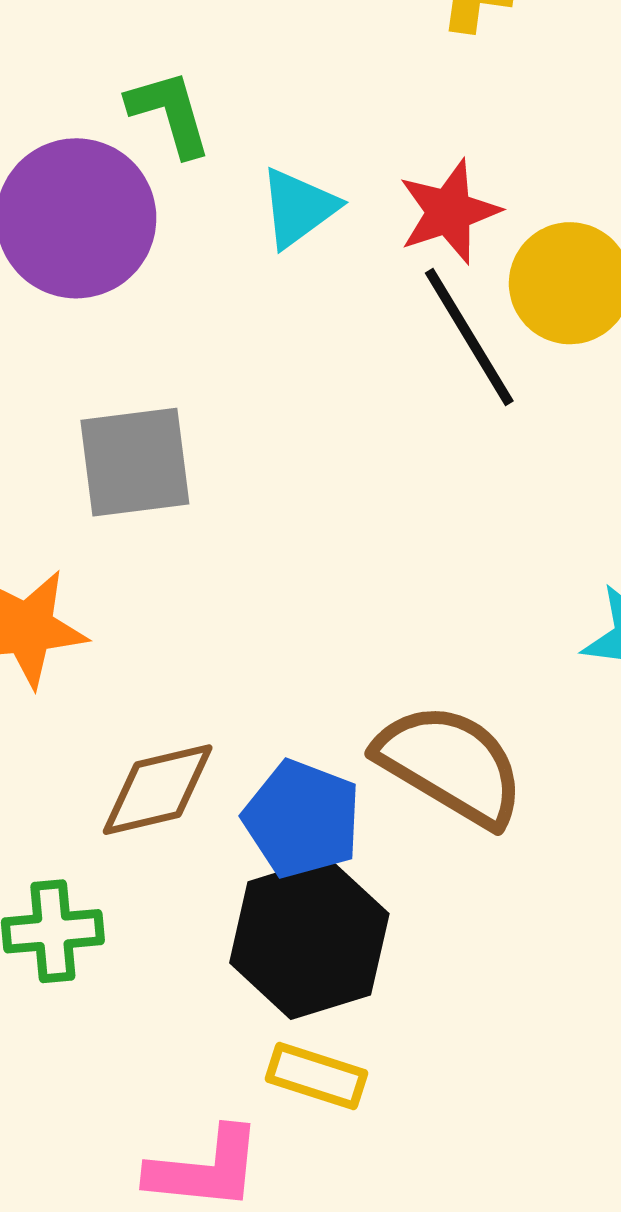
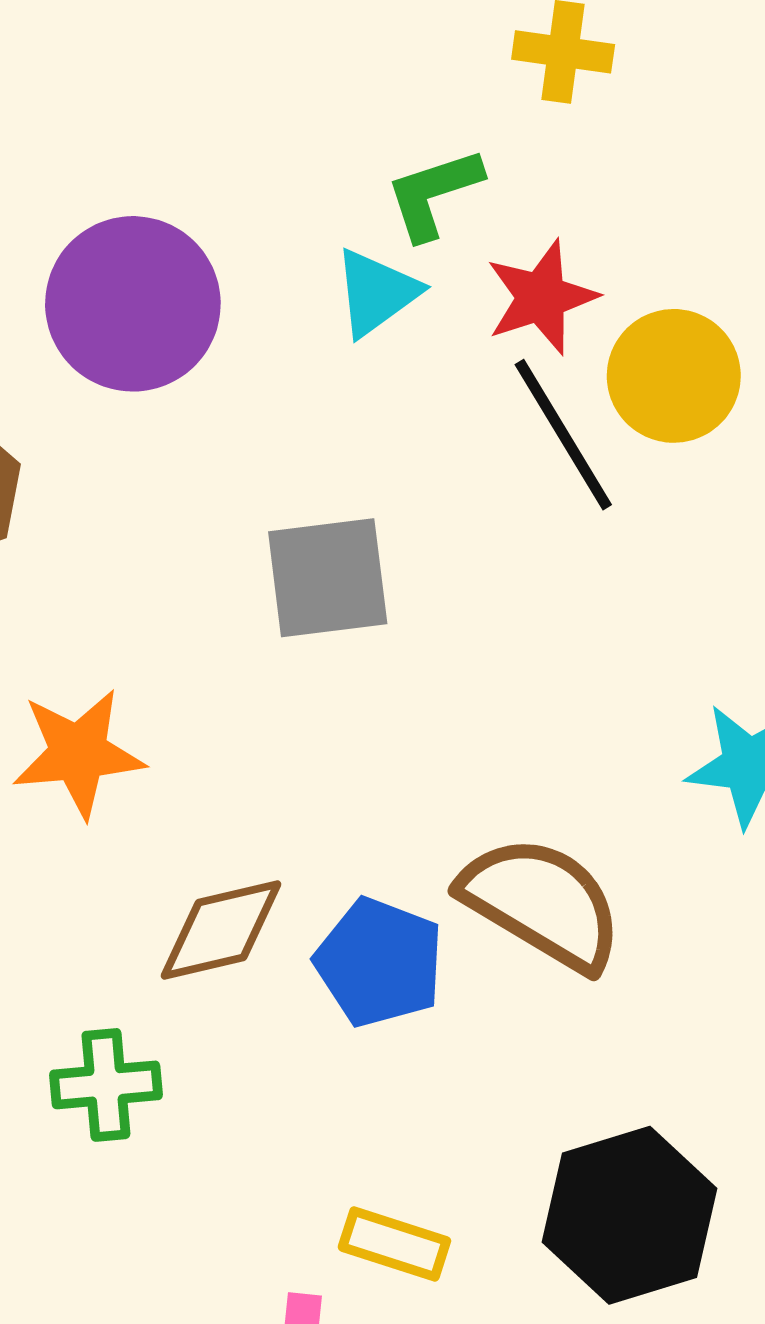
green L-shape: (170, 113) -> (434, 194), moved, turned -92
gray square: (135, 462) -> (328, 578), moved
black hexagon: (309, 938) -> (630, 1215), moved

